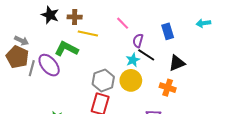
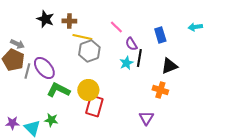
purple semicircle: (138, 41) -> (131, 44), turned -48
green L-shape: (66, 49) -> (58, 90), moved
black line: (146, 55) -> (139, 58), turned 66
gray hexagon: (103, 80) -> (89, 51), moved
yellow circle: (131, 80) -> (88, 90), moved

